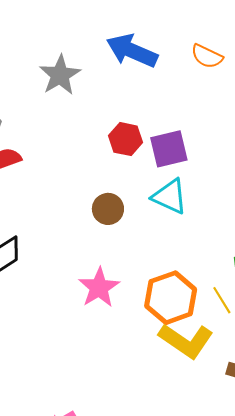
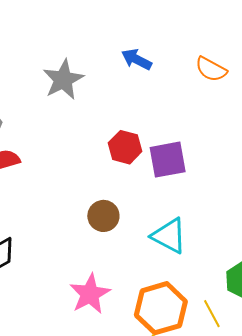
blue arrow: (132, 51) -> (136, 59), size x0.6
cyan triangle: (170, 196) -> (169, 236), moved

